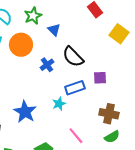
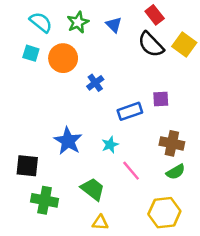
blue triangle: (54, 30) -> (114, 25), moved
black semicircle: (73, 57) -> (151, 45), moved
cyan star: (59, 104) -> (110, 145), moved

